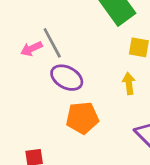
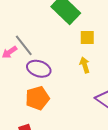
orange pentagon: (82, 118) -> (37, 98), moved

